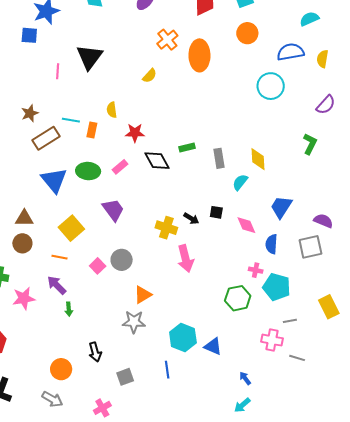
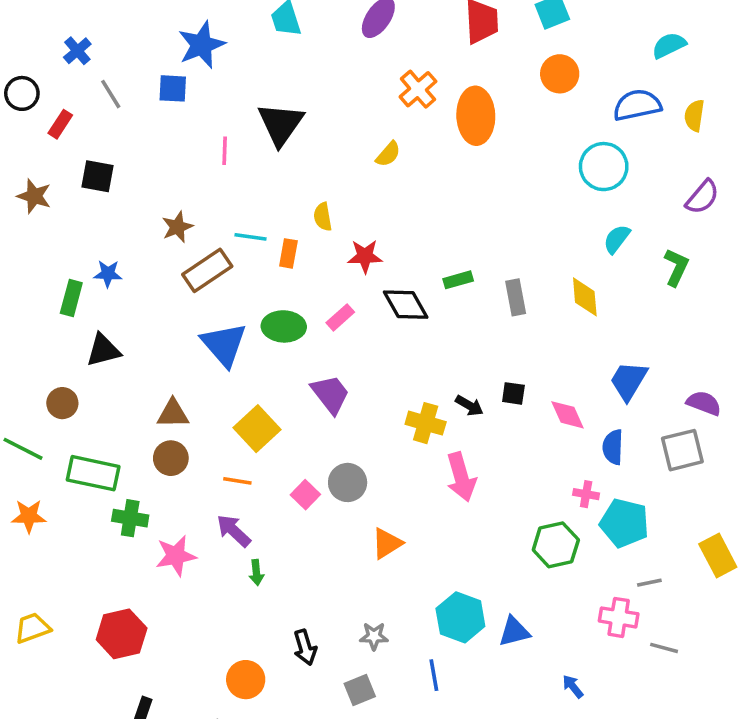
cyan semicircle: (240, 182) -> (617, 239), moved
gray star: (134, 322) -> (374, 636), moved, size x0.7
blue triangle: (213, 346) -> (514, 632), turned -36

